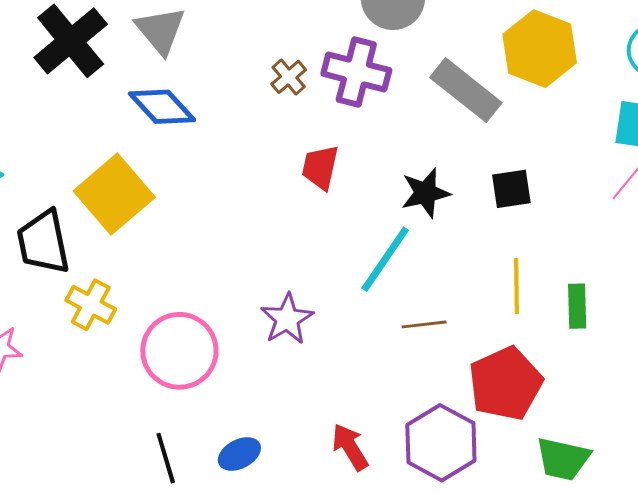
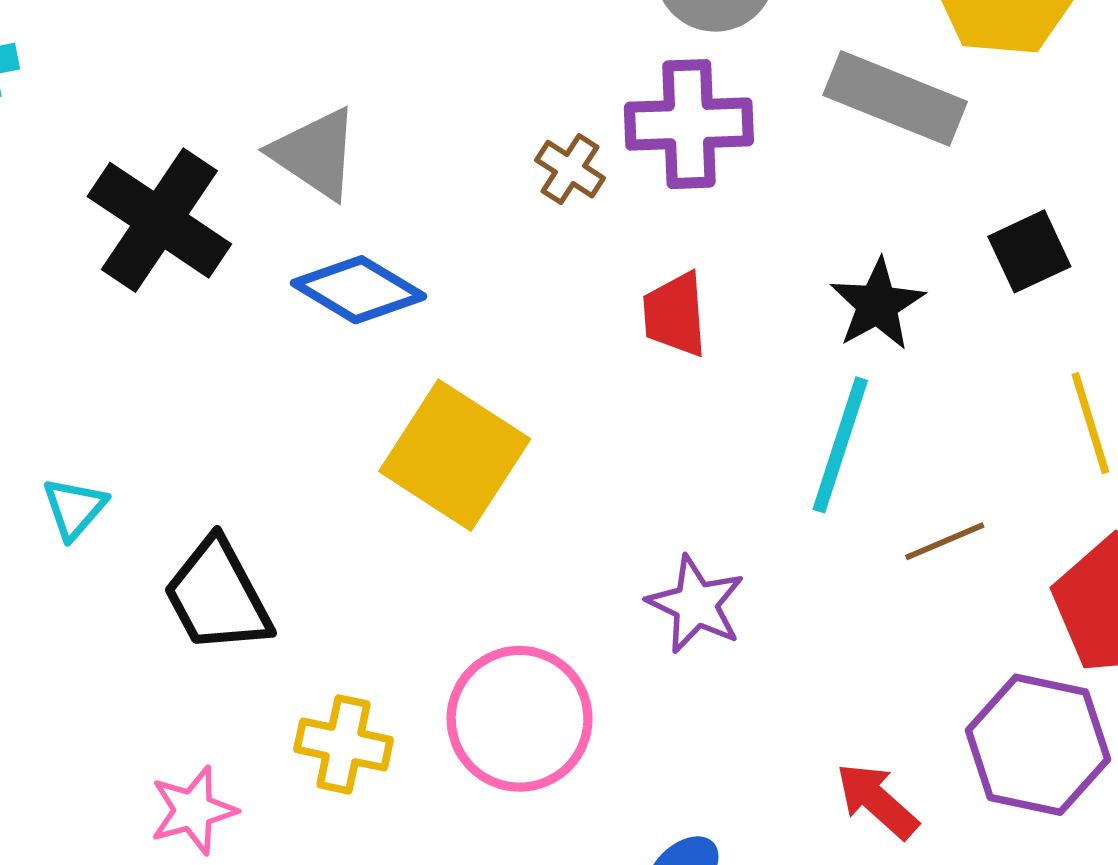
yellow square: (114, 194) -> (455, 455), moved
yellow cross: (91, 305) -> (344, 744), moved

